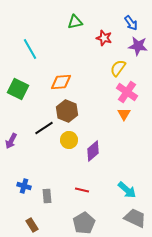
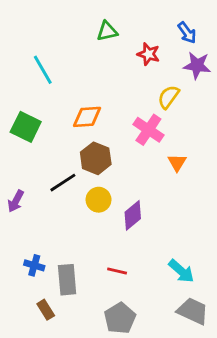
pink cross: (127, 92) -> (148, 130), moved
gray rectangle: (47, 196) -> (67, 280), size x1.5
brown rectangle: (32, 225) -> (46, 310), moved

